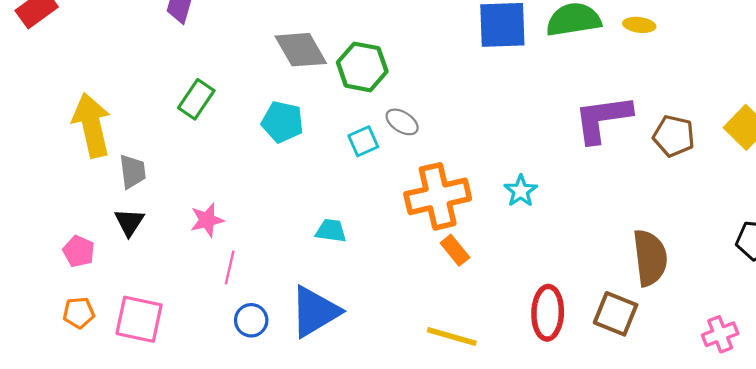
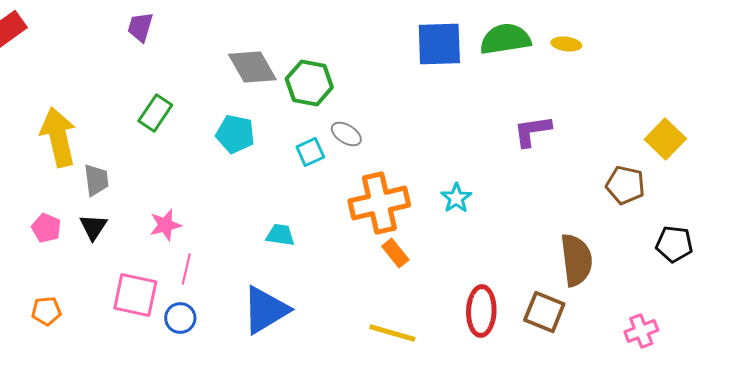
purple L-shape: (603, 119) -> (532, 131), size x0.7
brown pentagon: (674, 136) -> (625, 185), moved
pink pentagon: (79, 251) -> (46, 228), moved
pink square: (139, 319) -> (135, 295), moved
blue circle: (251, 320) -> (180, 318), moved

